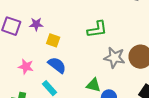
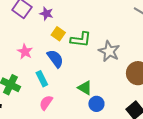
green L-shape: (97, 29) -> (81, 39), moved
gray star: (114, 58) -> (109, 51), moved

